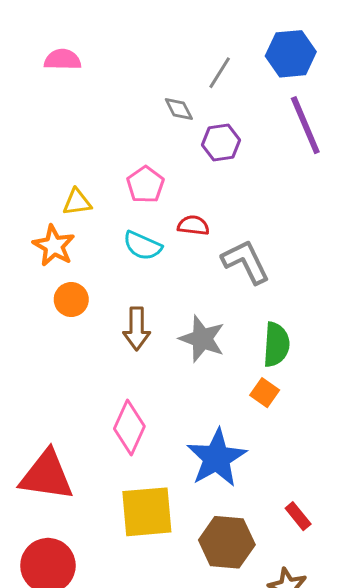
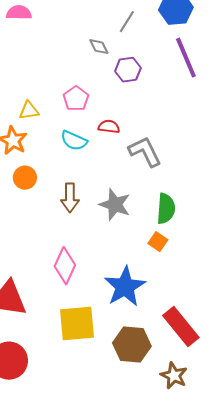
red rectangle: (298, 516) -> (181, 327), size x2.0

